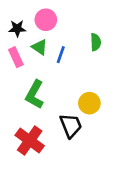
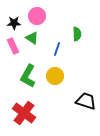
blue line: (61, 55) -> (57, 49), moved
yellow circle: (89, 103) -> (55, 76), moved
black trapezoid: (71, 126) -> (86, 101), moved, turned -50

